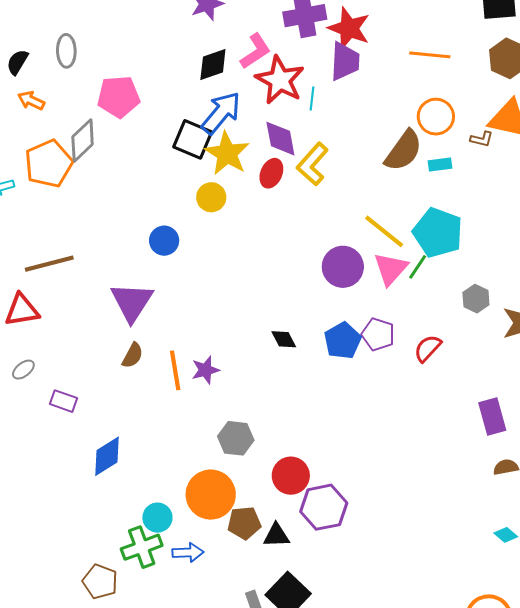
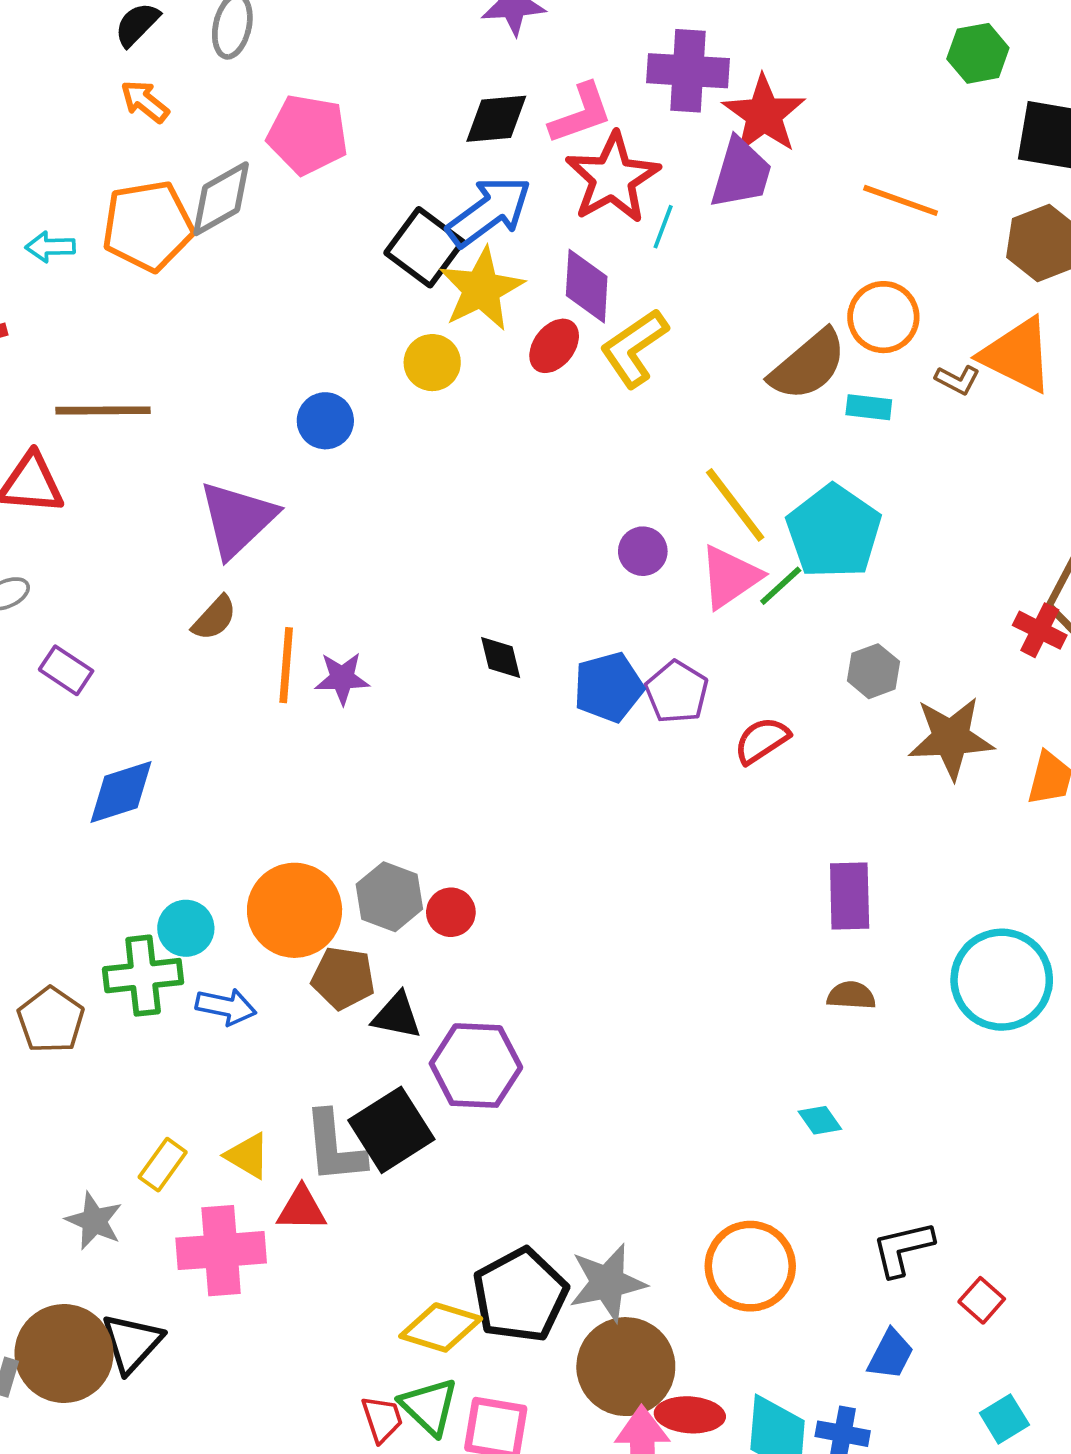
purple circle: (343, 267) -> (643, 551), size x0.6
gray hexagon: (236, 438) -> (389, 897), moved
red circle: (291, 476) -> (451, 912), size x0.7
purple hexagon: (324, 507) -> (476, 1066), moved

